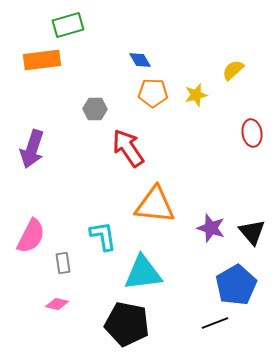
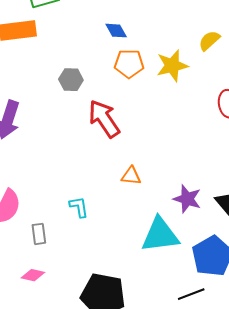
yellow star: (196, 95) -> (172, 66), size x1.4
orange triangle: (155, 205) -> (131, 176), size x0.5
cyan L-shape: (103, 236) -> (79, 207), size x0.7
cyan triangle: (143, 273) -> (160, 235), moved

